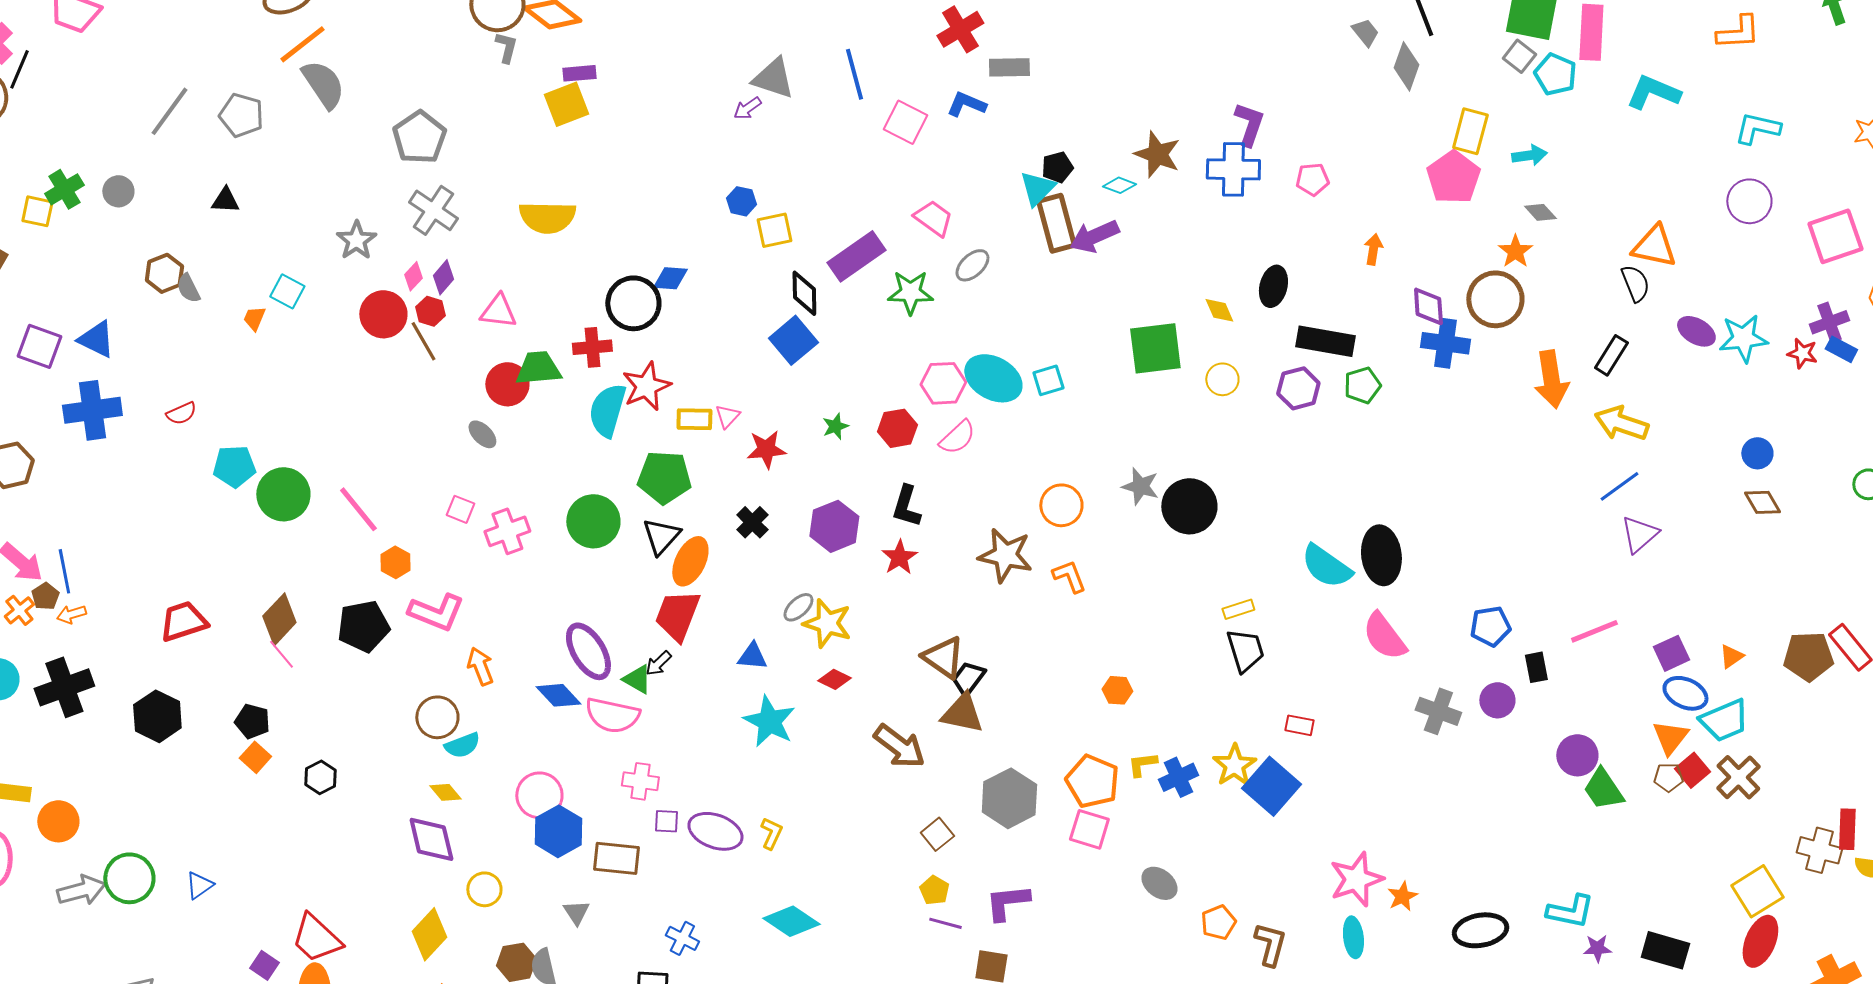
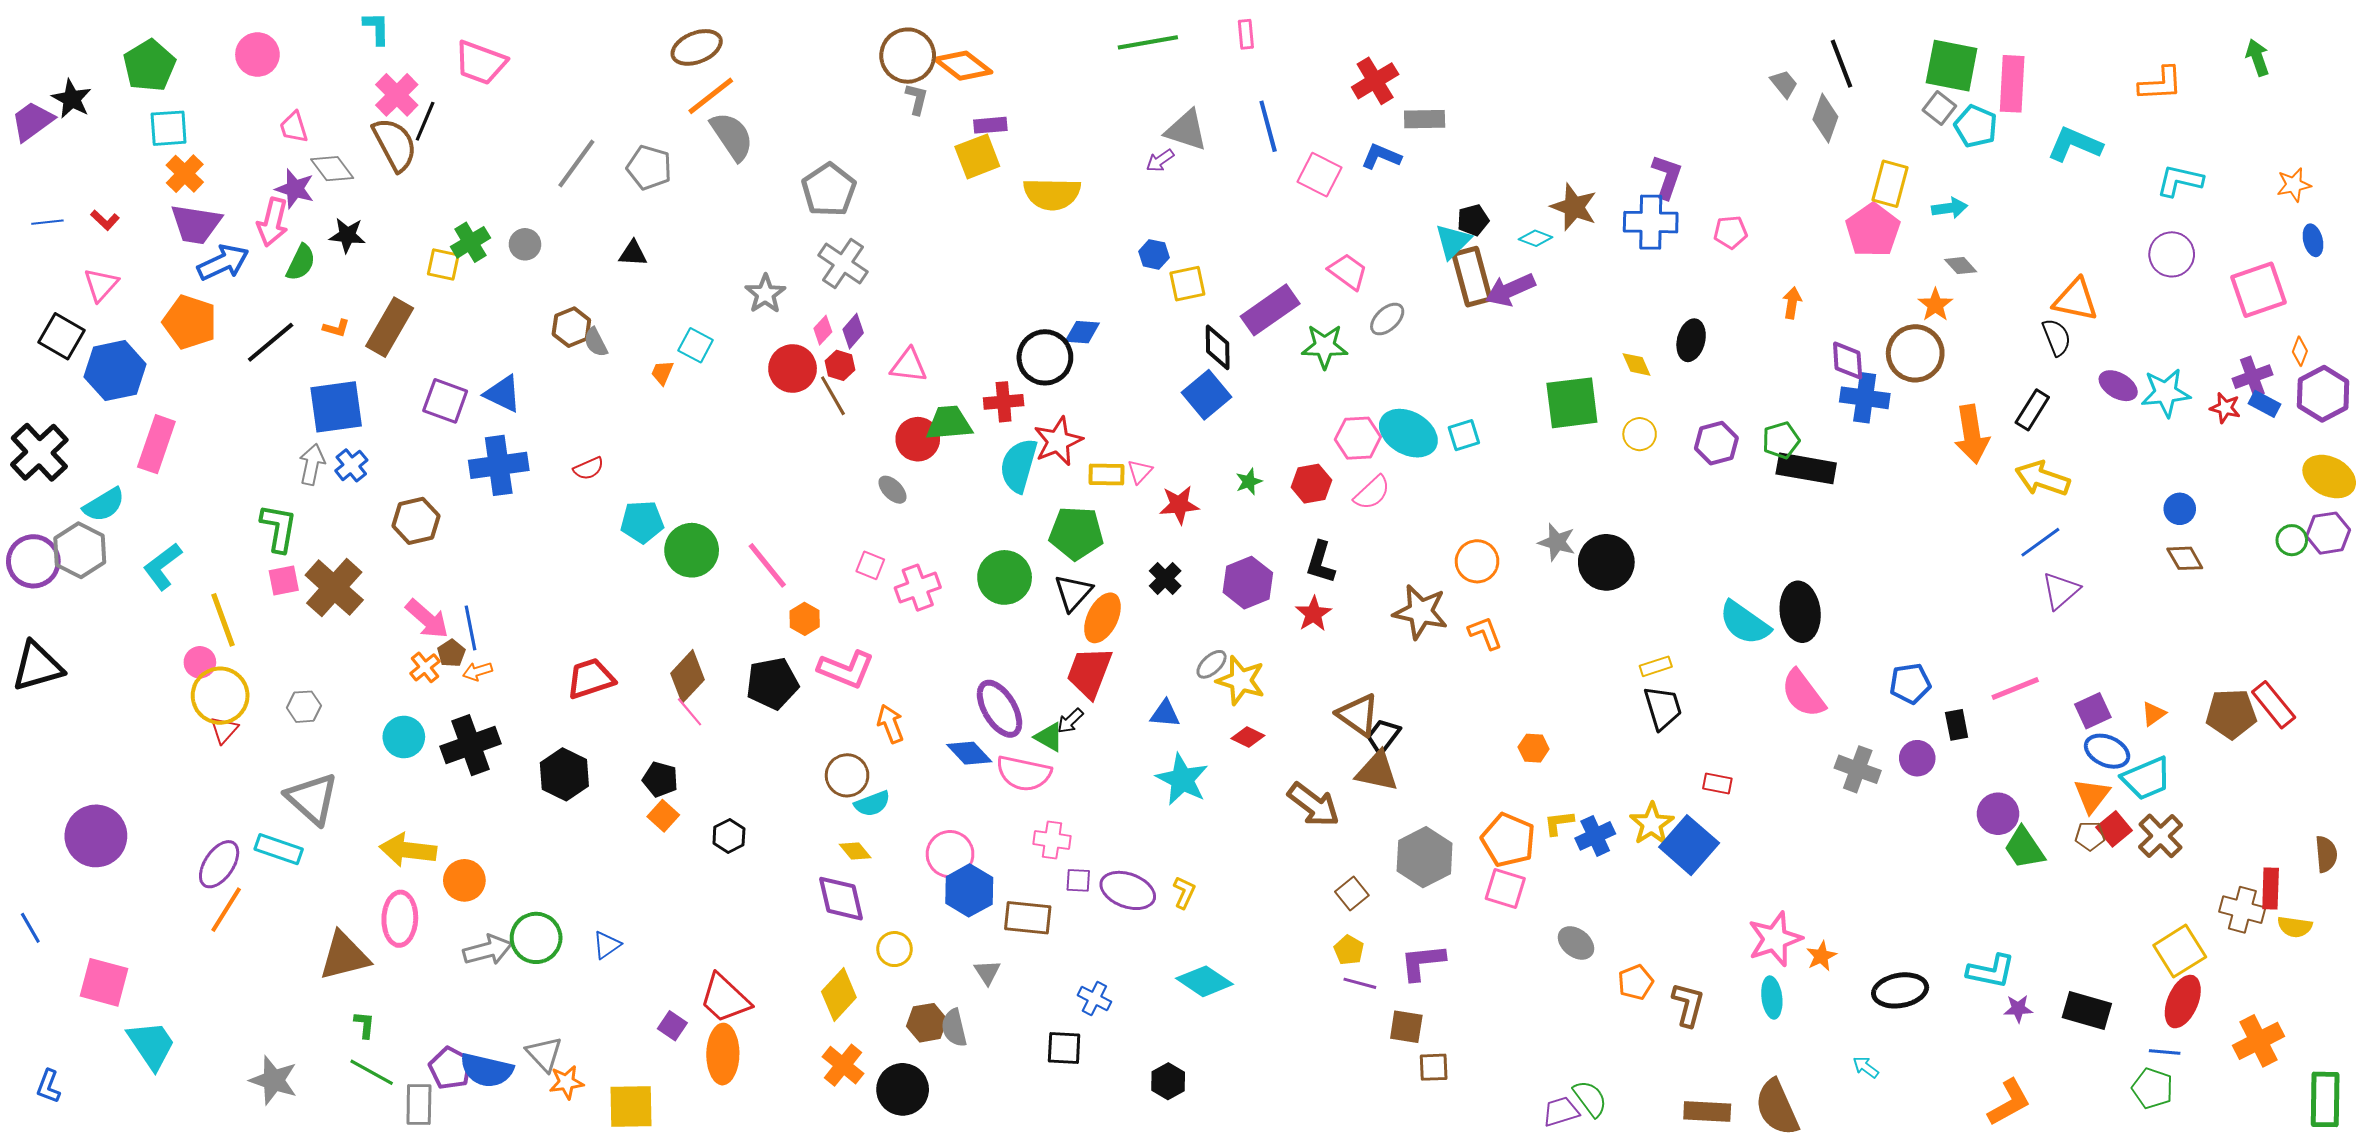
yellow semicircle: (547, 217) -> (1052, 194), moved
black rectangle: (1325, 341) -> (1806, 468), moved

